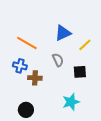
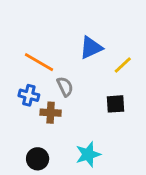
gray semicircle: (58, 60) -> (65, 87), moved
cyan star: (71, 102) -> (88, 154), moved

